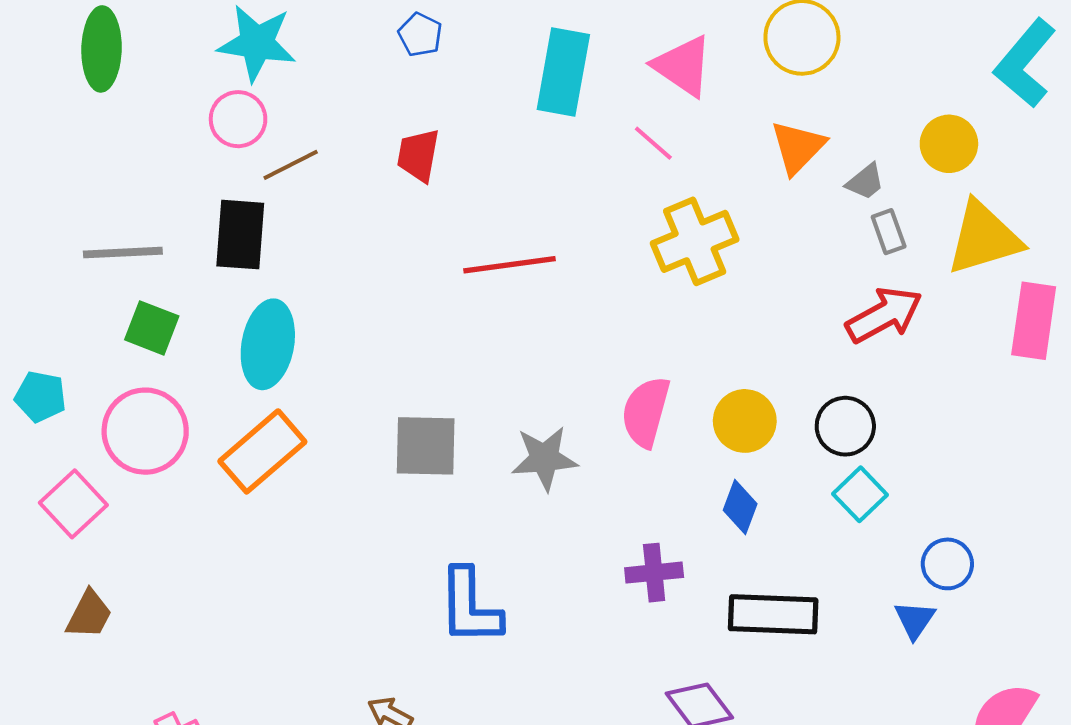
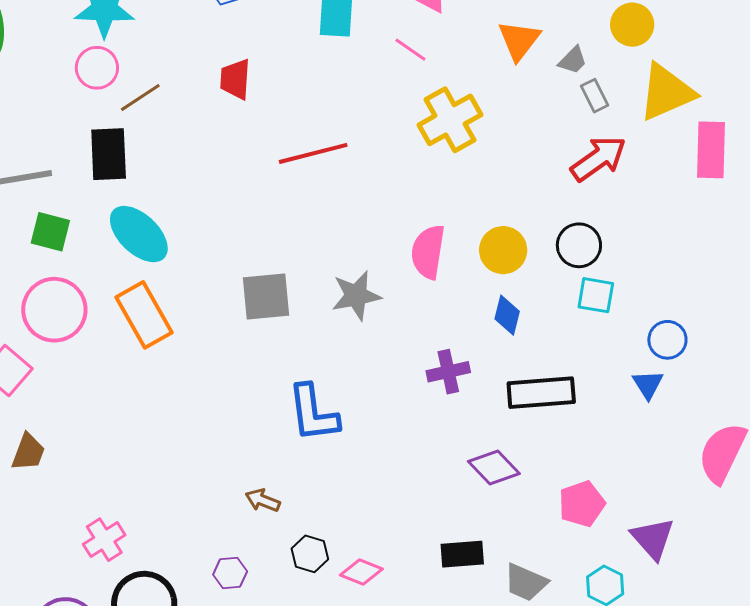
cyan ellipse: (268, 344) -> (139, 234), turned -50
orange rectangle: (262, 451) -> (144, 315), turned -72
cyan square: (860, 494) -> (596, 295), turned -30

